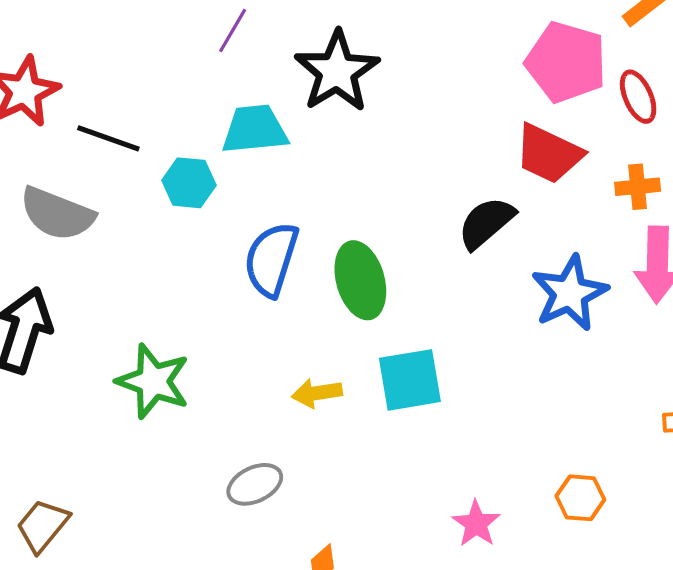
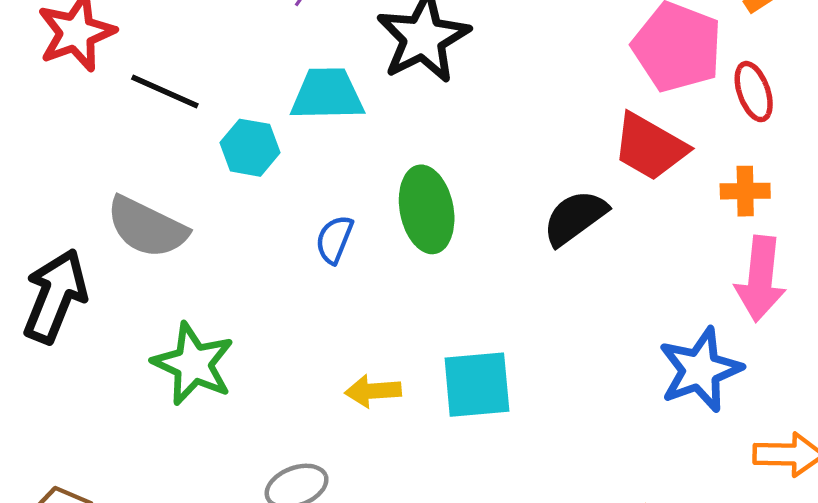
gray semicircle: (57, 214) -> (147, 227), moved
blue semicircle: (271, 259) -> (334, 239), size x0.6
green ellipse: (360, 280) -> (427, 209), moved
blue star: (570, 293) -> (700, 370), moved

